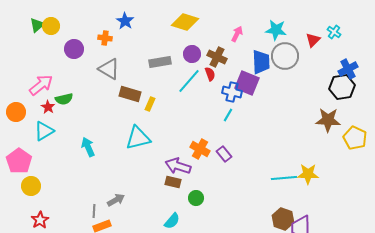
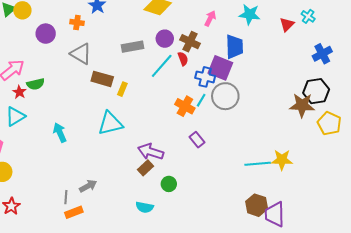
gray circle: (285, 56) -> (225, 96), moved
black hexagon: (342, 87) -> (316, 91), moved
orange cross: (200, 149) -> (185, 106), moved
brown rectangle: (173, 182) -> (146, 168), turned -56
cyan semicircle: (172, 221) -> (145, 207), turned 60

